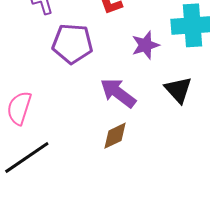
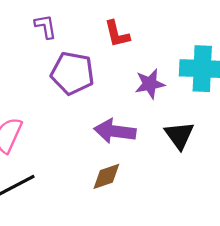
purple arrow: (118, 93) -> (115, 131), turned -36

